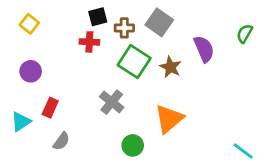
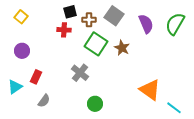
green semicircle: (245, 34) -> (175, 24), size x1.6
purple semicircle: (204, 49) -> (146, 24), moved
orange triangle: (169, 119) -> (150, 90), moved, turned -45

